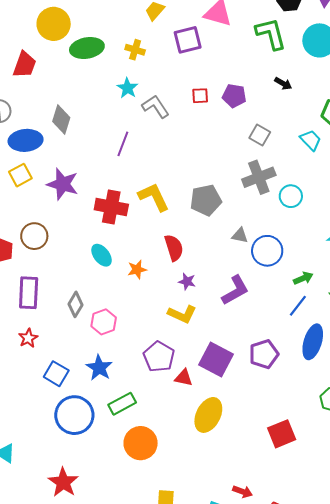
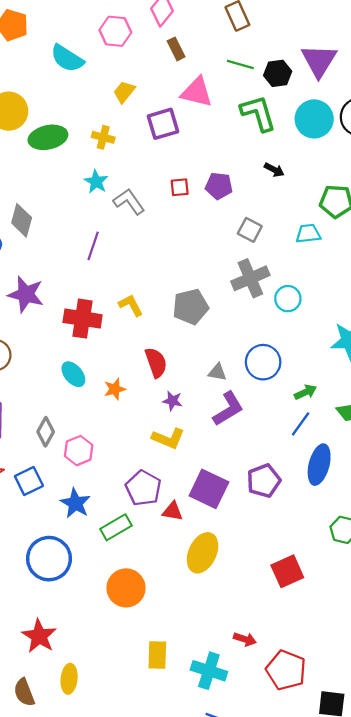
cyan trapezoid: (311, 140) -> (308, 234), turned -50
yellow L-shape: (154, 197) -> (131, 305), size x0.7
gray triangle: (240, 235) -> (217, 372), moved
blue square: (56, 374) -> (29, 481), moved, turned 35
green rectangle: (122, 404) -> (116, 527), moved

